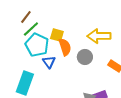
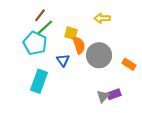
yellow arrow: (99, 36) -> (102, 18), moved, size x0.7
cyan pentagon: (37, 45) -> (35, 43), moved
gray circle: (85, 57) -> (99, 55), size x1.6

